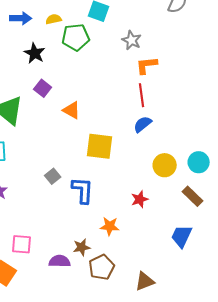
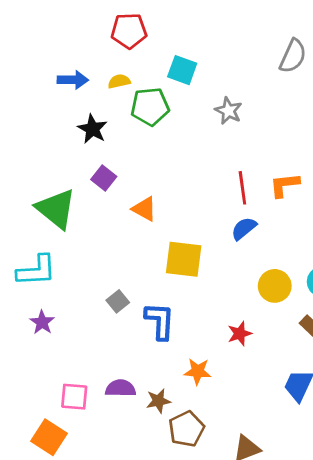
orange L-shape: (147, 65) -> (285, 185), moved
purple semicircle: (60, 261) -> (121, 388), moved

